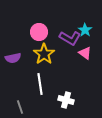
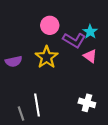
pink circle: (39, 32) -> (50, 25), moved
white line: (40, 84) -> (37, 105), moved
white cross: (66, 100) -> (87, 103), moved

